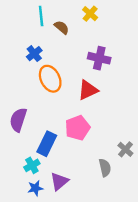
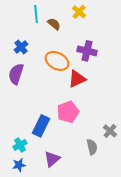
blue cross: (34, 54) -> (21, 47), moved
orange ellipse: (50, 79) -> (57, 61), moved, turned -35
purple semicircle: (18, 120) -> (16, 74), moved
cyan cross: (32, 165) -> (20, 145), moved
blue star: (35, 188) -> (19, 165), moved

